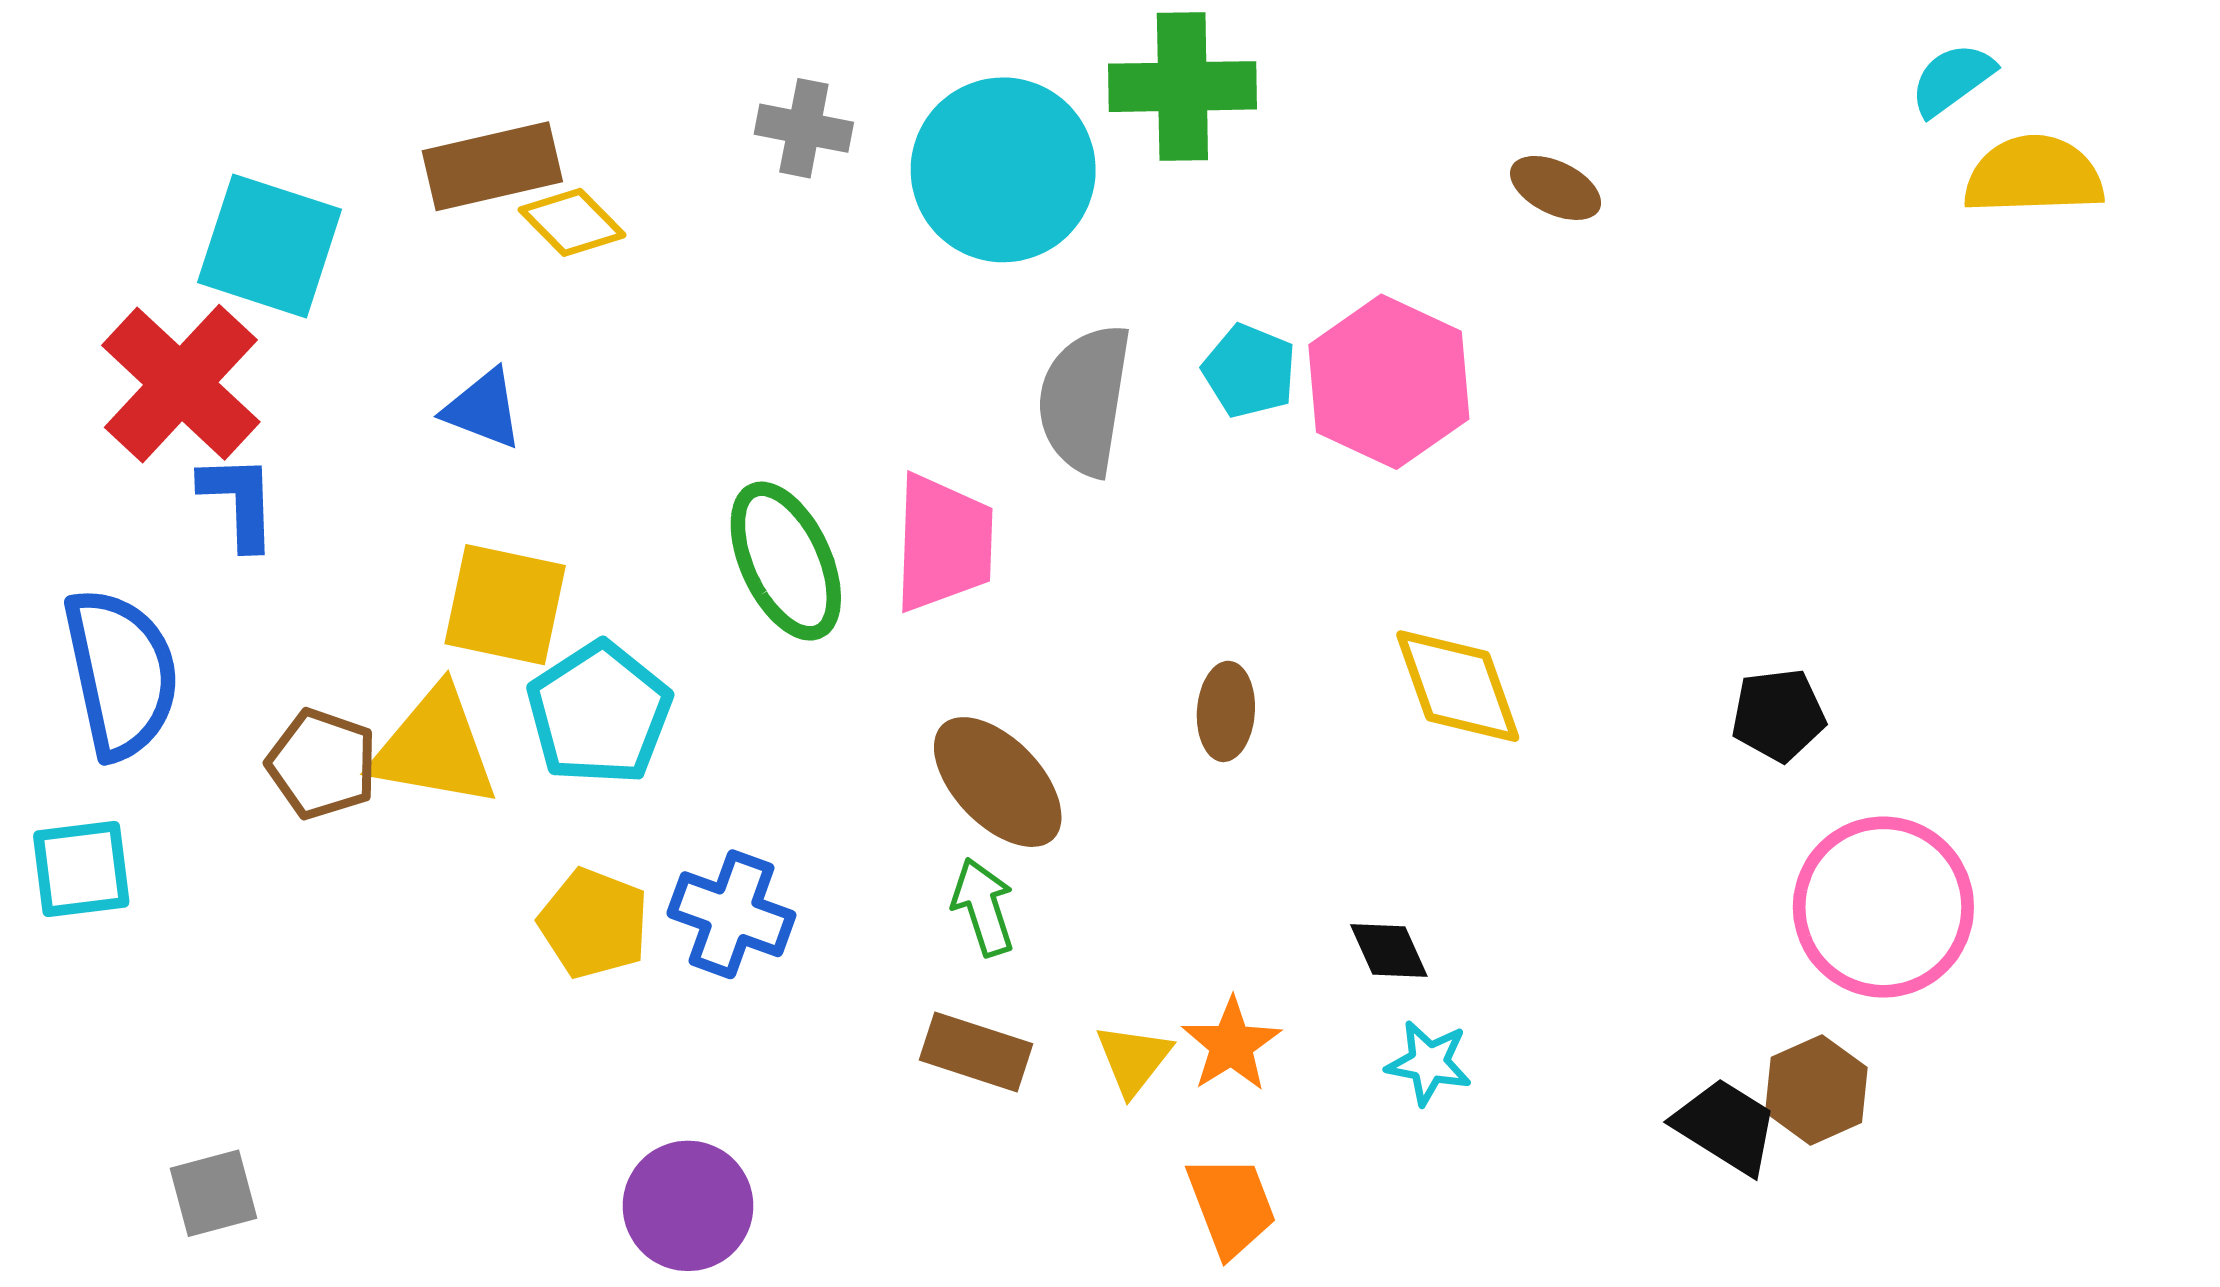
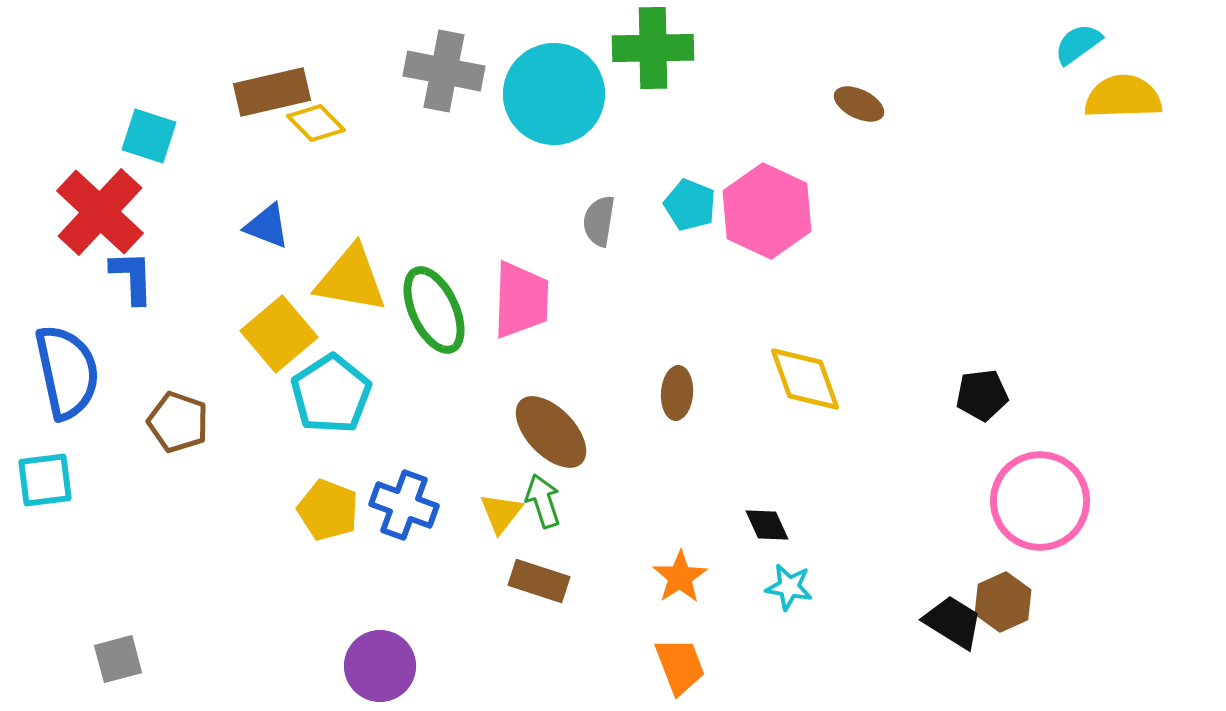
gray cross: (804, 128) -> (444, 71), size x1.5
cyan square: (270, 246) -> (149, 136), size x0.7
gray semicircle: (1085, 400) -> (599, 221), size x0.6
yellow square: (505, 605) -> (279, 334), turned 38
yellow triangle: (434, 748) -> (351, 279), moved
yellow triangle: (1134, 1059) -> (501, 513), moved

